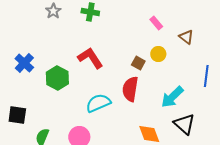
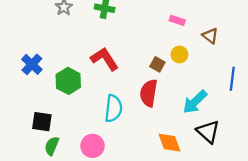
pink rectangle: (156, 23) -> (177, 20), turned -32
cyan semicircle: (98, 103) -> (113, 108), turned 120
black square: (17, 115) -> (42, 122), moved

